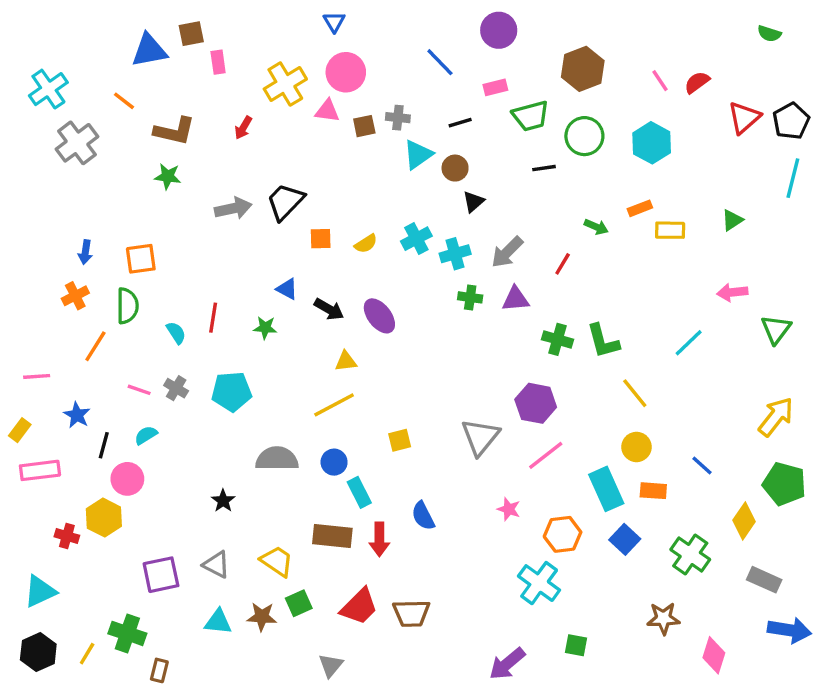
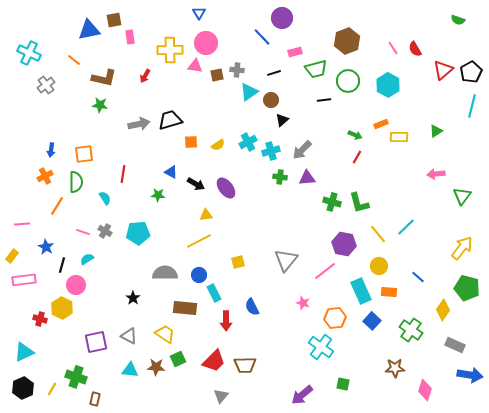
purple circle: (499, 30) -> (282, 18), moved
red semicircle: (697, 82) -> (415, 49), turned -84
yellow cross: (285, 84) -> (170, 50), turned 30
cyan cross: (48, 89) -> (29, 53), turned -30
gray cross: (77, 143) -> (46, 85), size x0.7
black trapezoid: (285, 202) -> (170, 120), turned 30
red line: (563, 264) -> (357, 157), moved
red line: (213, 318) -> (123, 174), moved
cyan line: (689, 343) -> (406, 227), moved
purple hexagon: (536, 403) -> (344, 244), moved
brown rectangle: (332, 536) -> (185, 308), moved
gray triangle: (331, 665) -> (221, 396), moved

